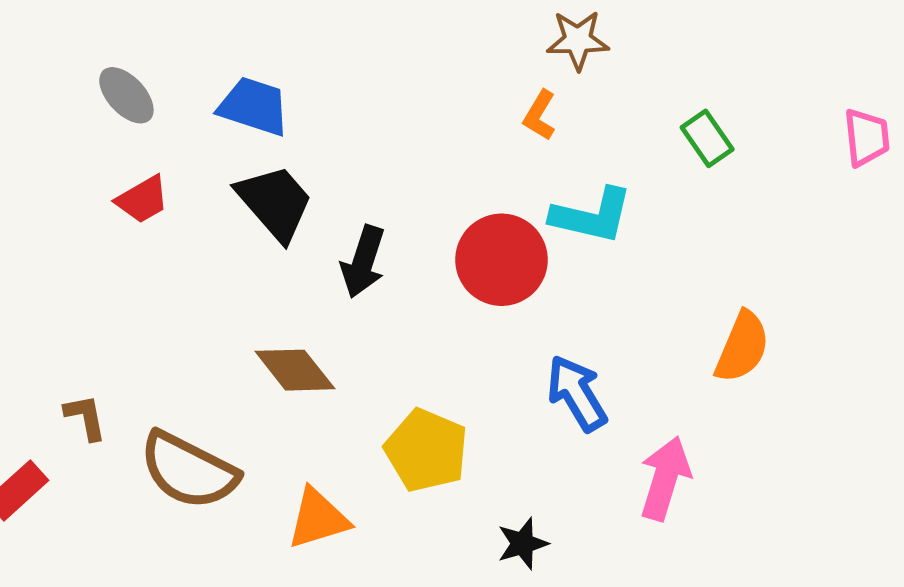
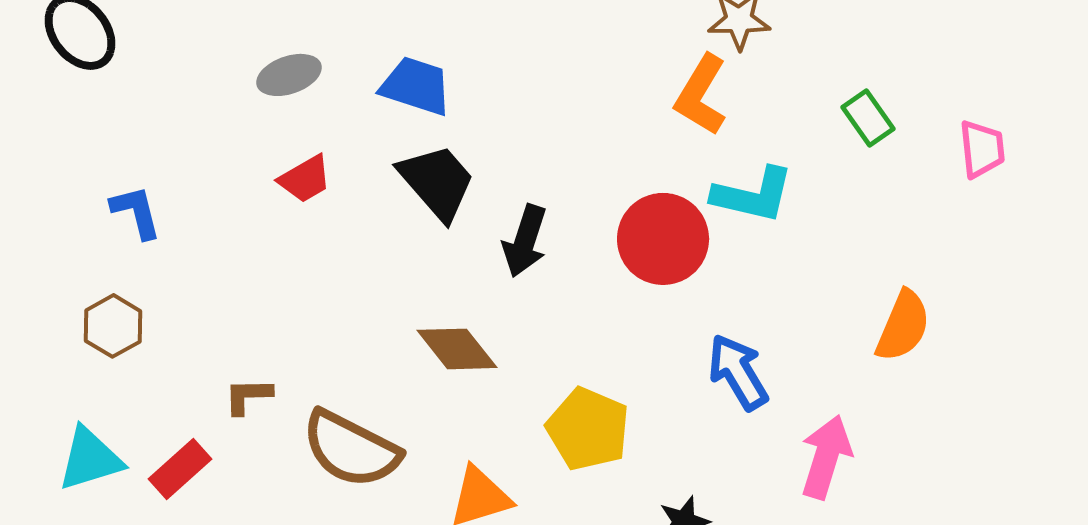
gray ellipse: (126, 95) -> (289, 75), turned -66
orange L-shape: (540, 115) -> (701, 95), size x1.6
pink trapezoid: (867, 137) -> (982, 149), moved
brown L-shape: (85, 417) -> (248, 396), turned -80

